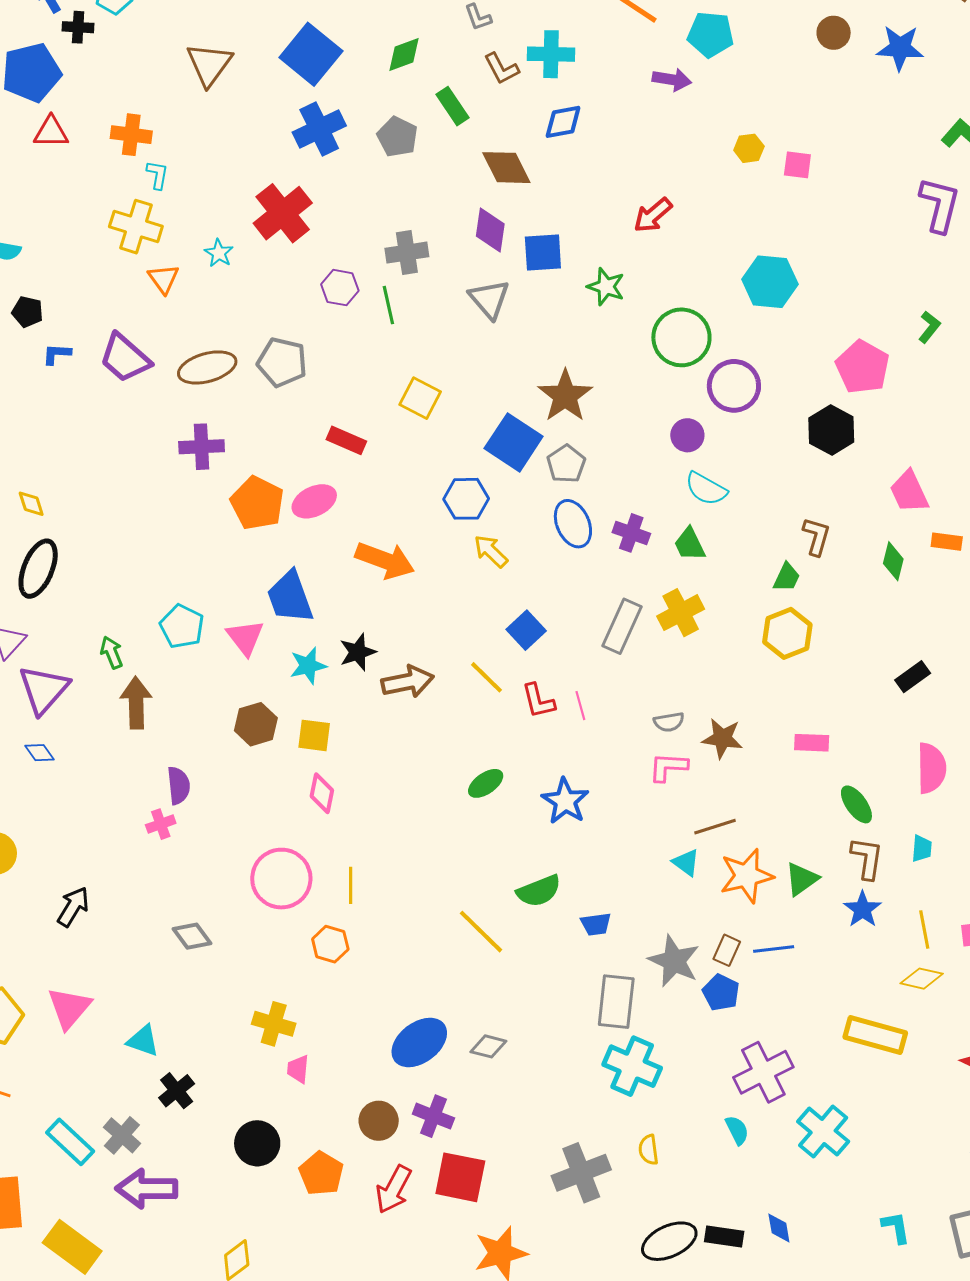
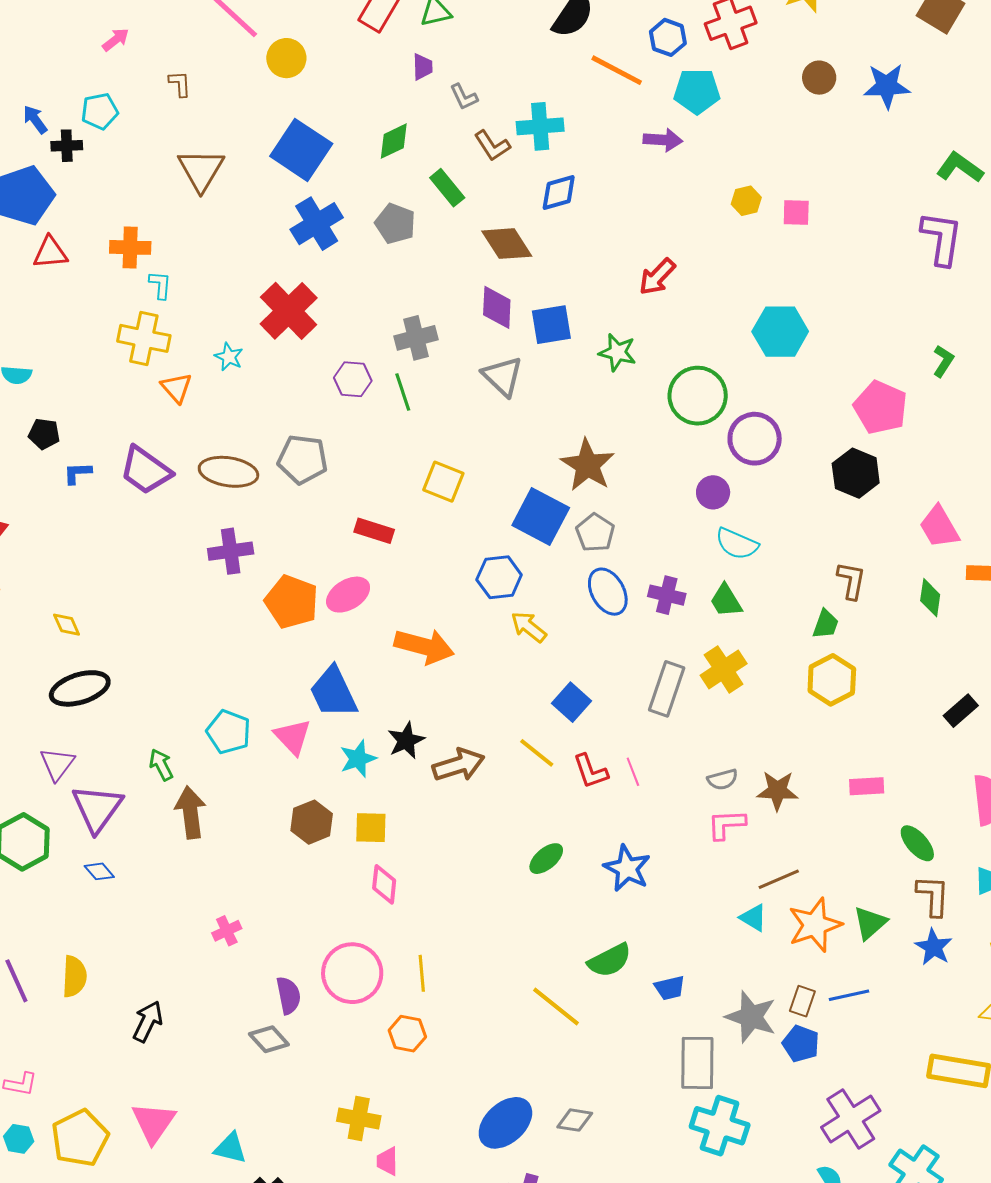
brown ellipse: (207, 367) -> (228, 472), turned 30
black ellipse: (38, 569) -> (80, 688), turned 56
purple semicircle: (179, 786) -> (289, 995), moved

